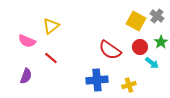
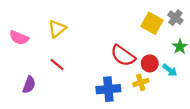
pink semicircle: (27, 41) -> (19, 38), moved
red circle: (140, 47) -> (150, 63), moved
yellow cross: (129, 85) -> (141, 82), moved

